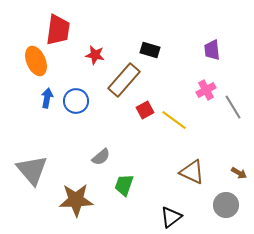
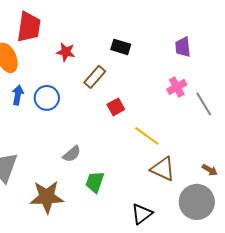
brown rectangle: (124, 80) -> (95, 77), size x0.7
yellow line: (174, 120) -> (147, 136), moved
gray circle: (226, 205) -> (197, 202), size x1.4

